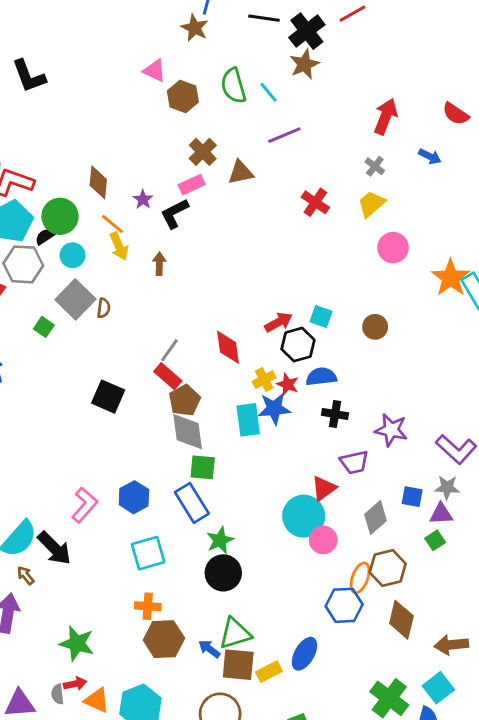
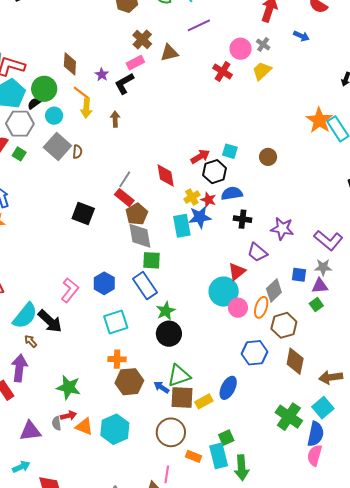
yellow arrow: (119, 246) -> (86, 108), turned 30
pink circle: (393, 248) -> (241, 49), moved
green square: (44, 327) -> (19, 154), moved
purple trapezoid: (354, 462) -> (257, 252), turned 55
orange ellipse: (360, 578) -> (261, 307), moved

